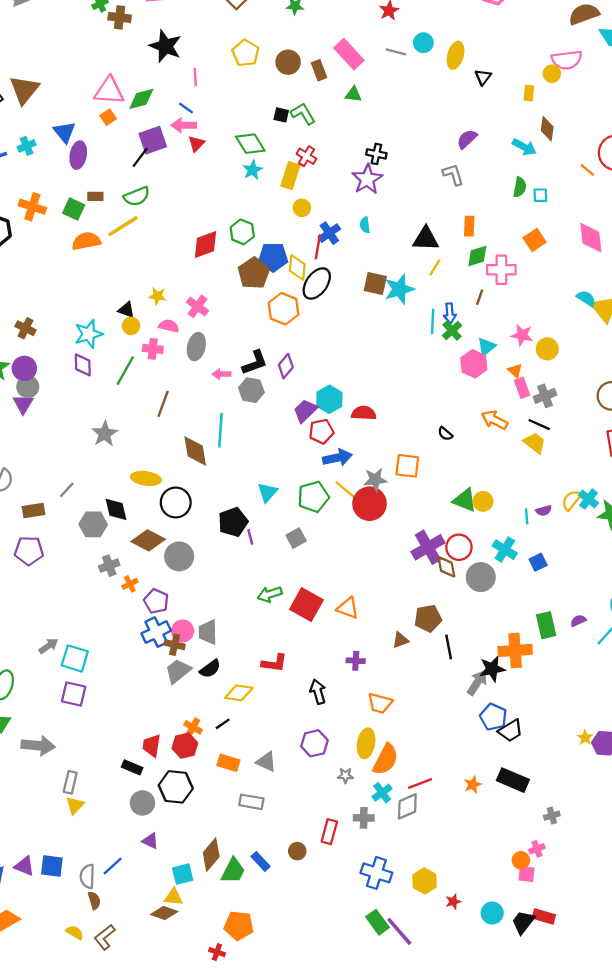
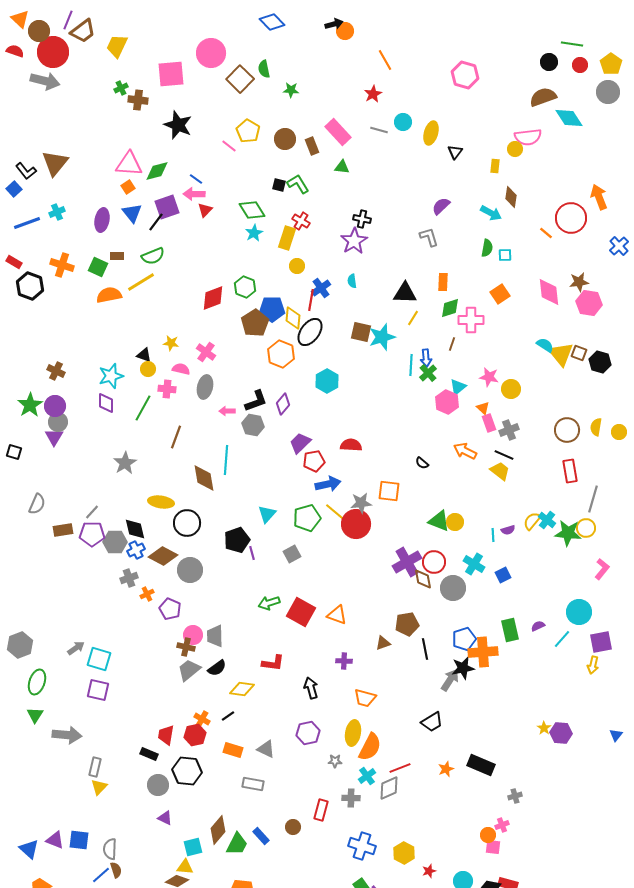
pink line: (195, 77) -> (229, 146), moved, turned -49
blue triangle: (64, 132) -> (132, 213), moved
cyan hexagon: (329, 399) -> (327, 381), moved
purple pentagon: (29, 551) -> (92, 534), moved
blue cross: (156, 632) -> (136, 550), moved, size x0.7
blue pentagon: (493, 717) -> (464, 639), moved, turned 30
black trapezoid: (511, 731) -> (432, 722), moved
blue line: (113, 866) -> (101, 875), moved

